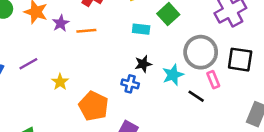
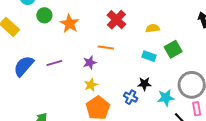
purple star: (61, 23) -> (90, 63), moved
yellow star: (60, 82) -> (91, 85), moved

